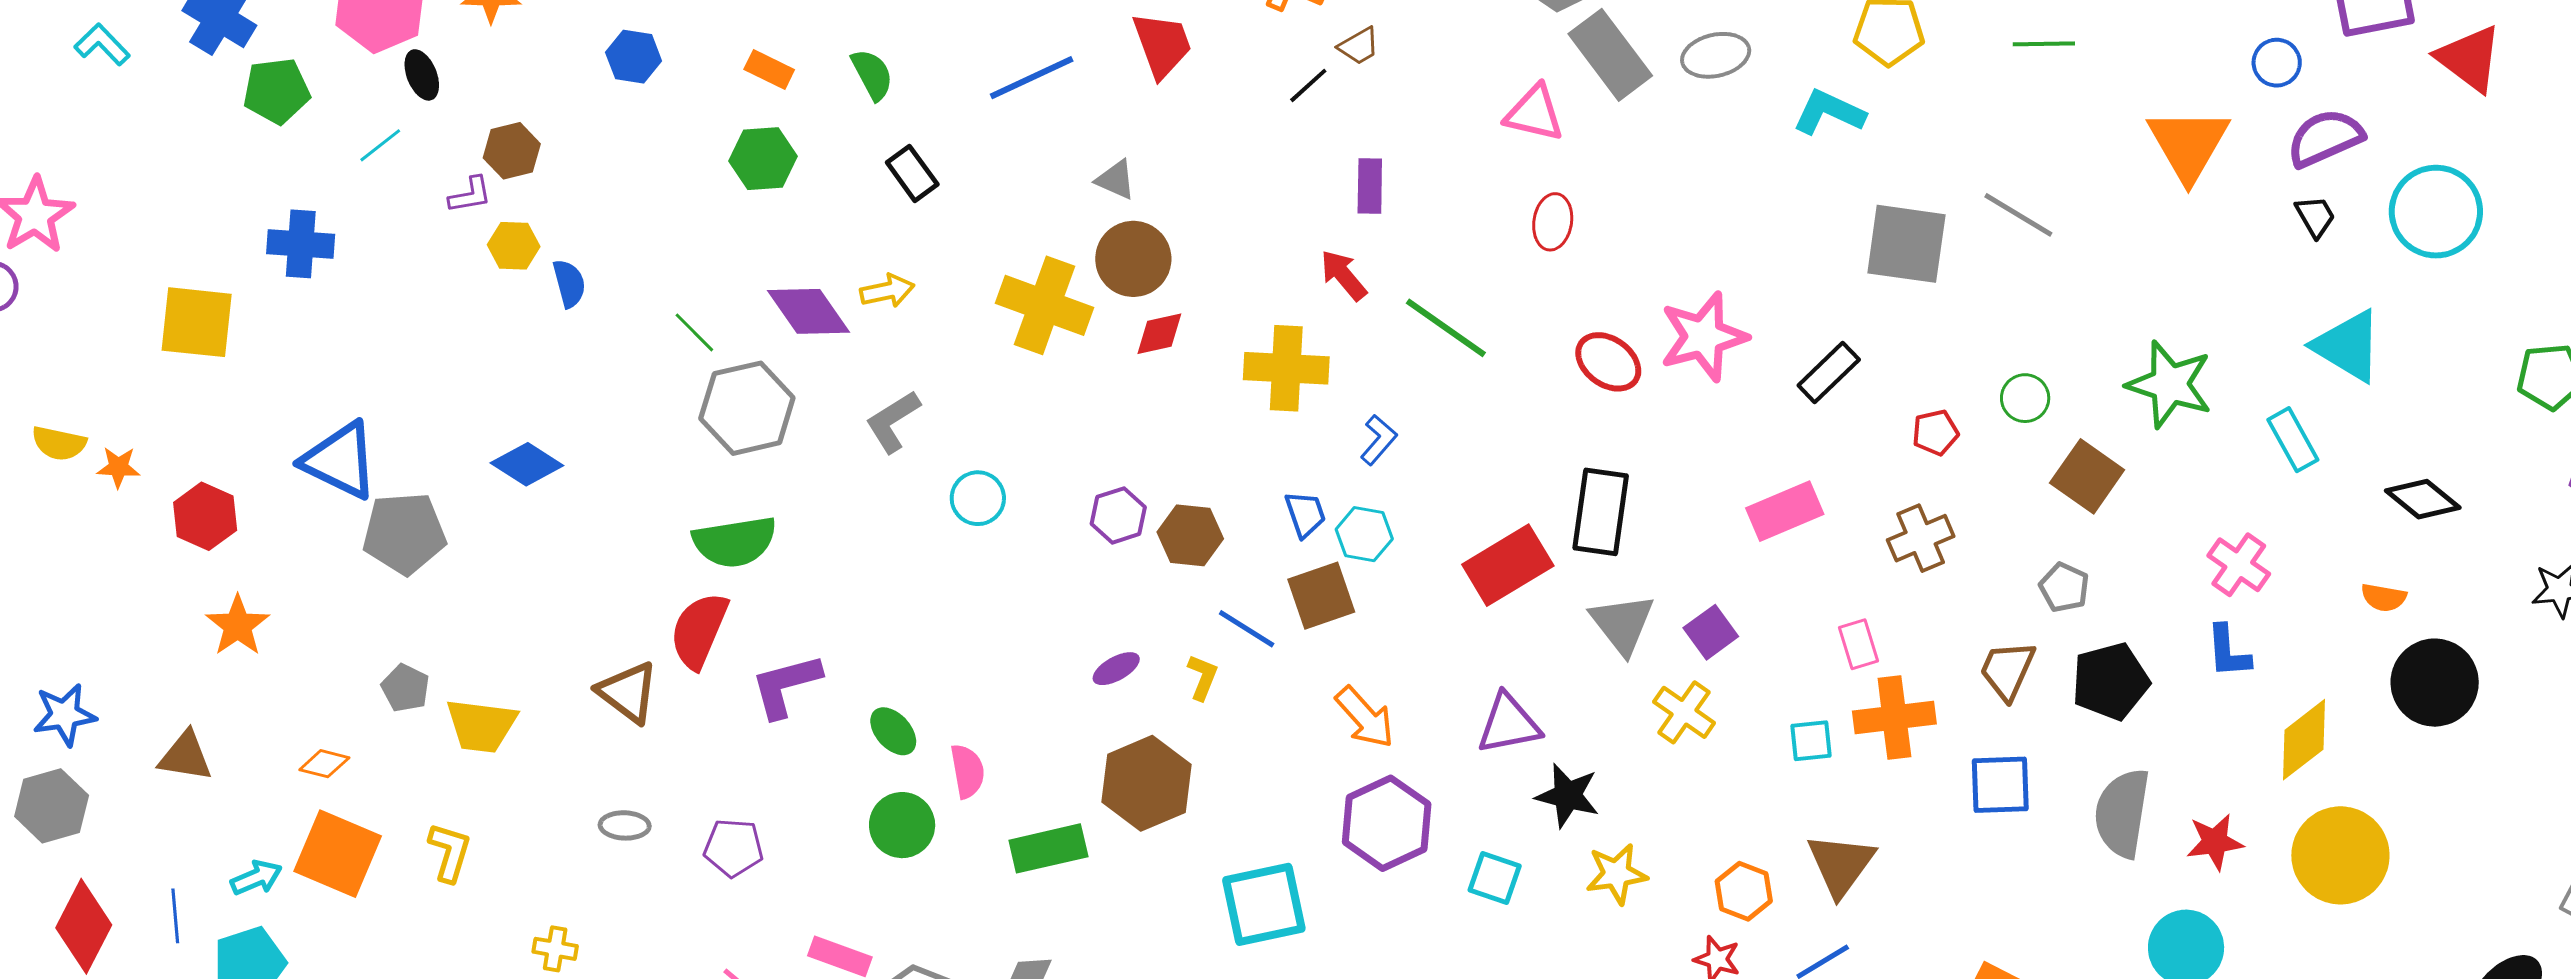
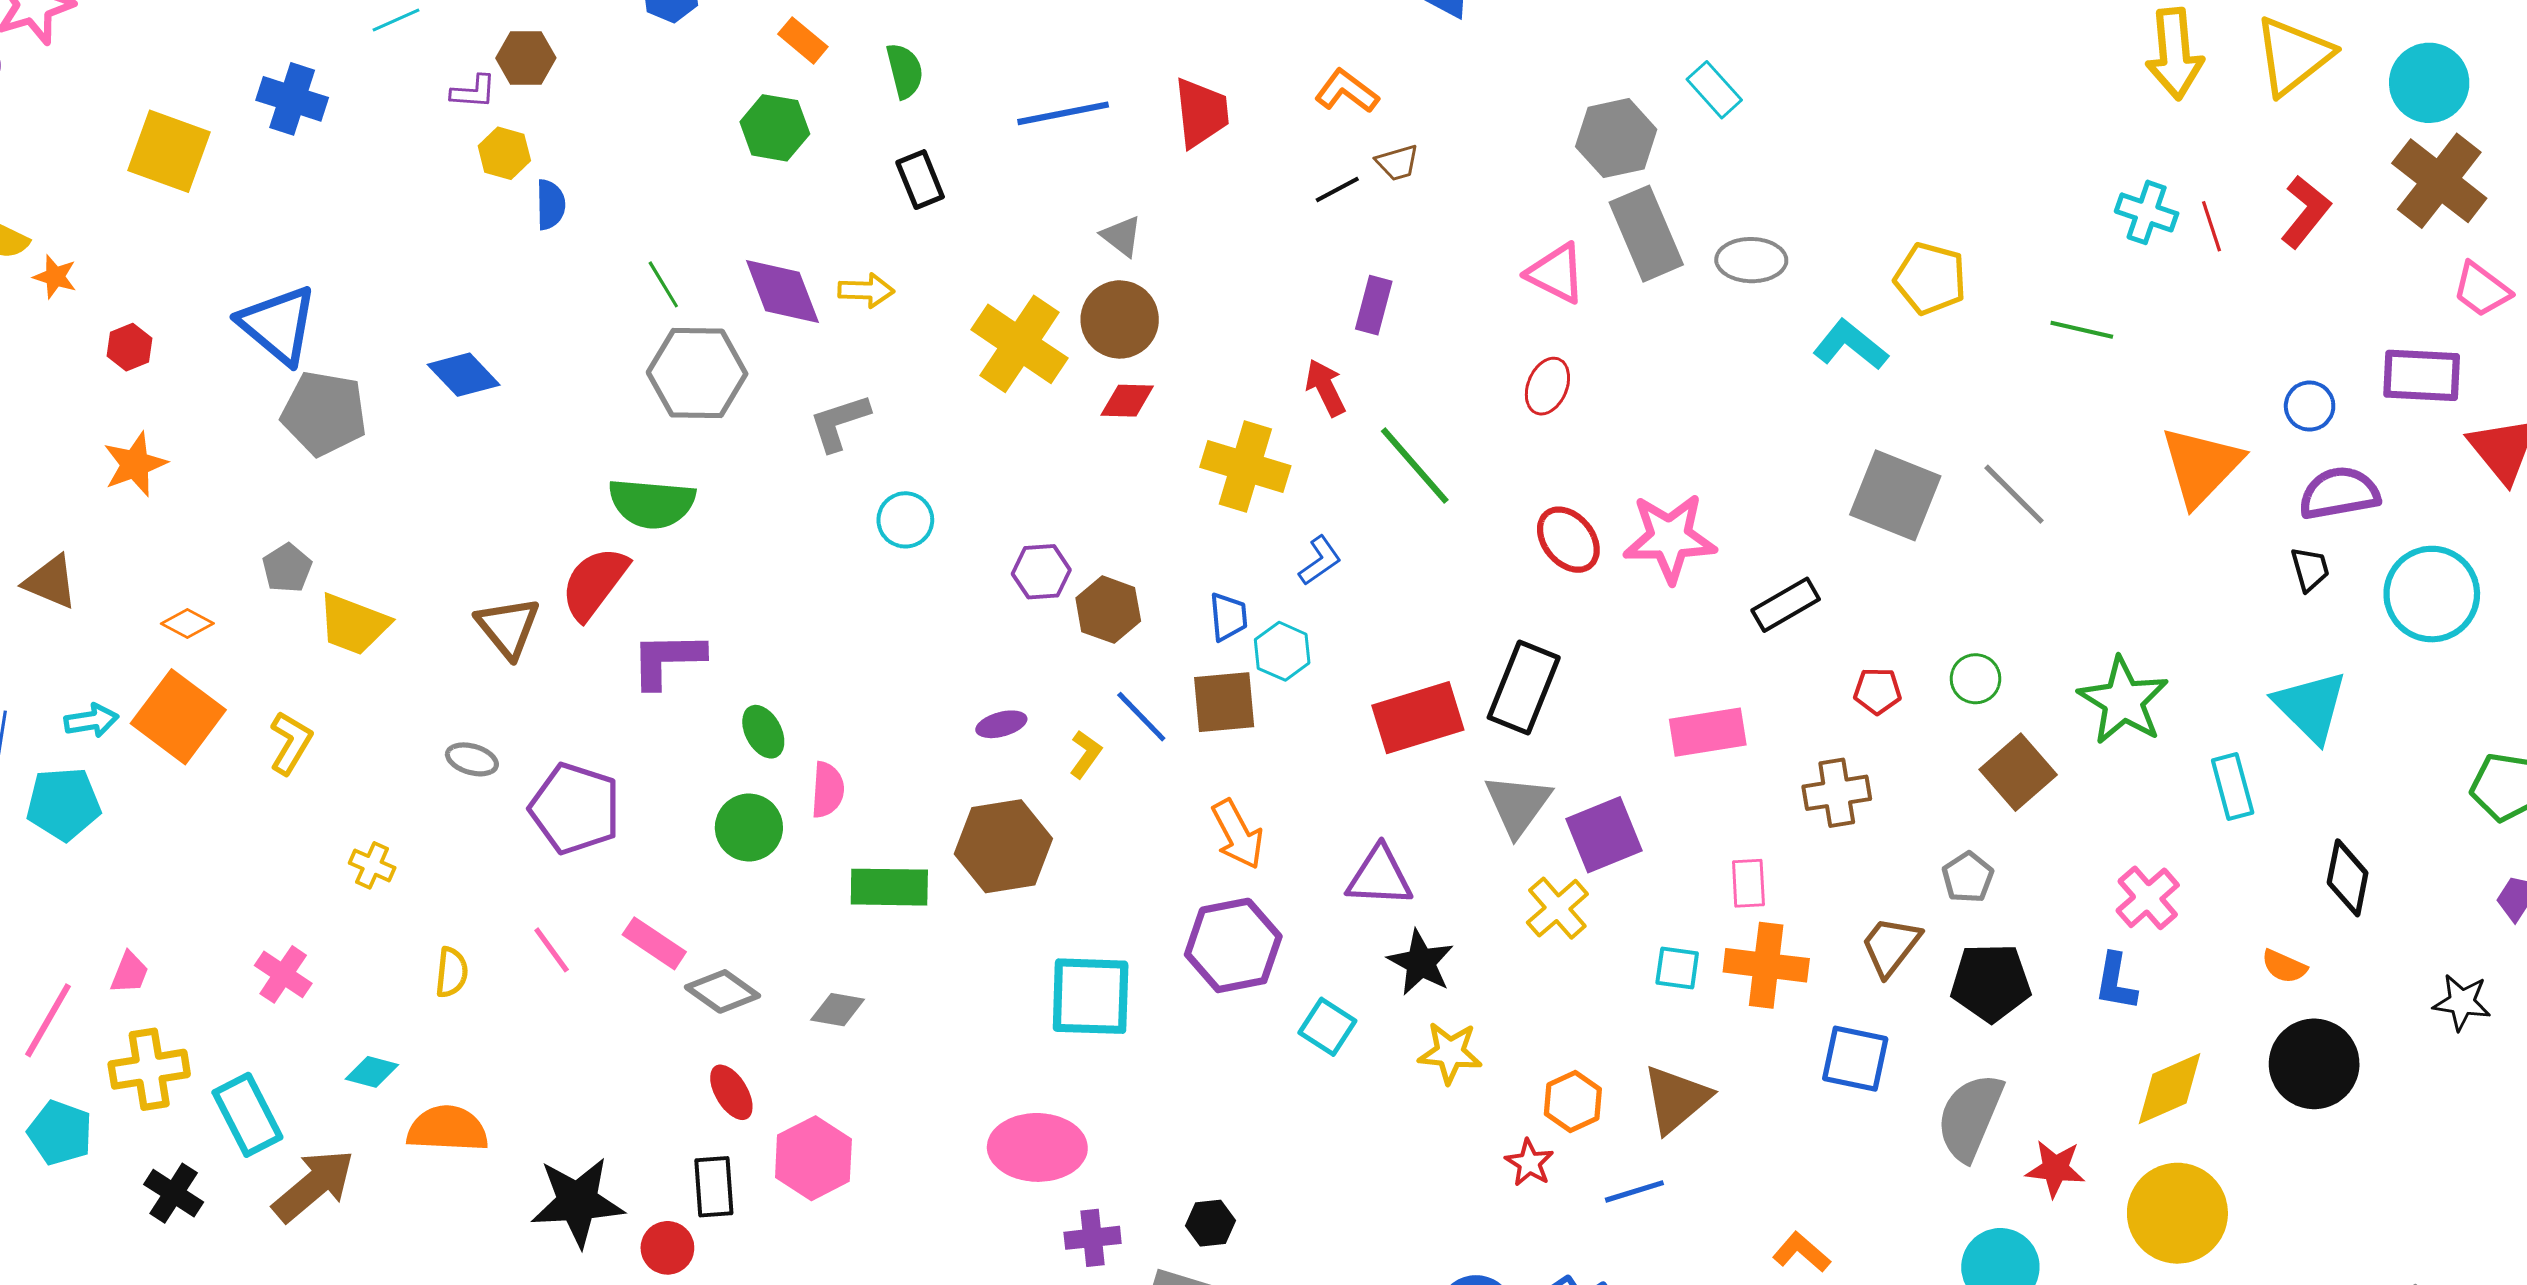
black diamond: (2423, 499) -> (2348, 878), turned 48
red hexagon: (205, 516) -> (130, 347), size x0.7
purple square: (1711, 632) -> (1604, 835), size x1.4
purple pentagon: (733, 848) -> (575, 808), size x1.5

